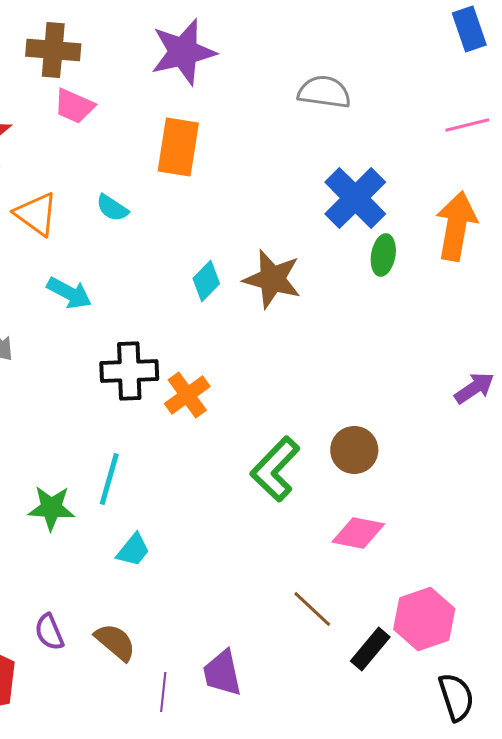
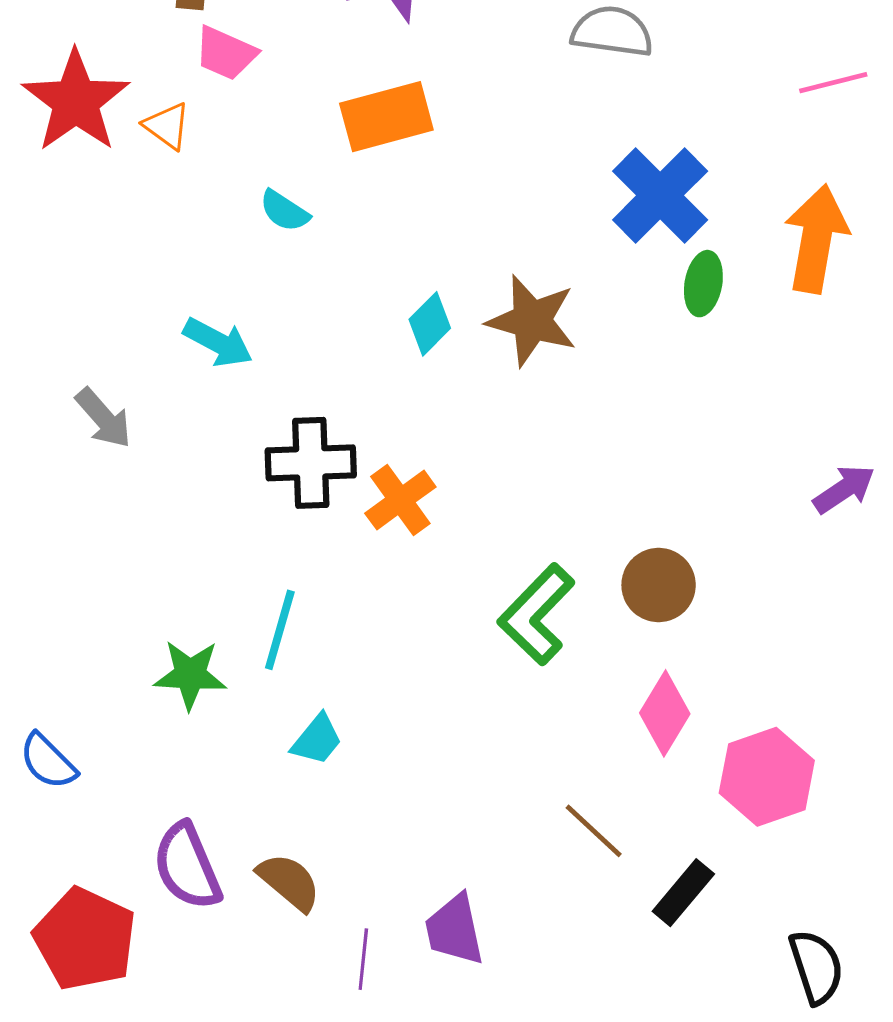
orange rectangle: (178, 147) -> (386, 117), turned 66
orange triangle: (36, 214) -> (167, 126), moved, size x0.7
pink diamond: (358, 533) -> (665, 713), turned -70
pink hexagon: (424, 619) -> (767, 777), moved
purple semicircle: (49, 632) -> (187, 866), size x1.5

